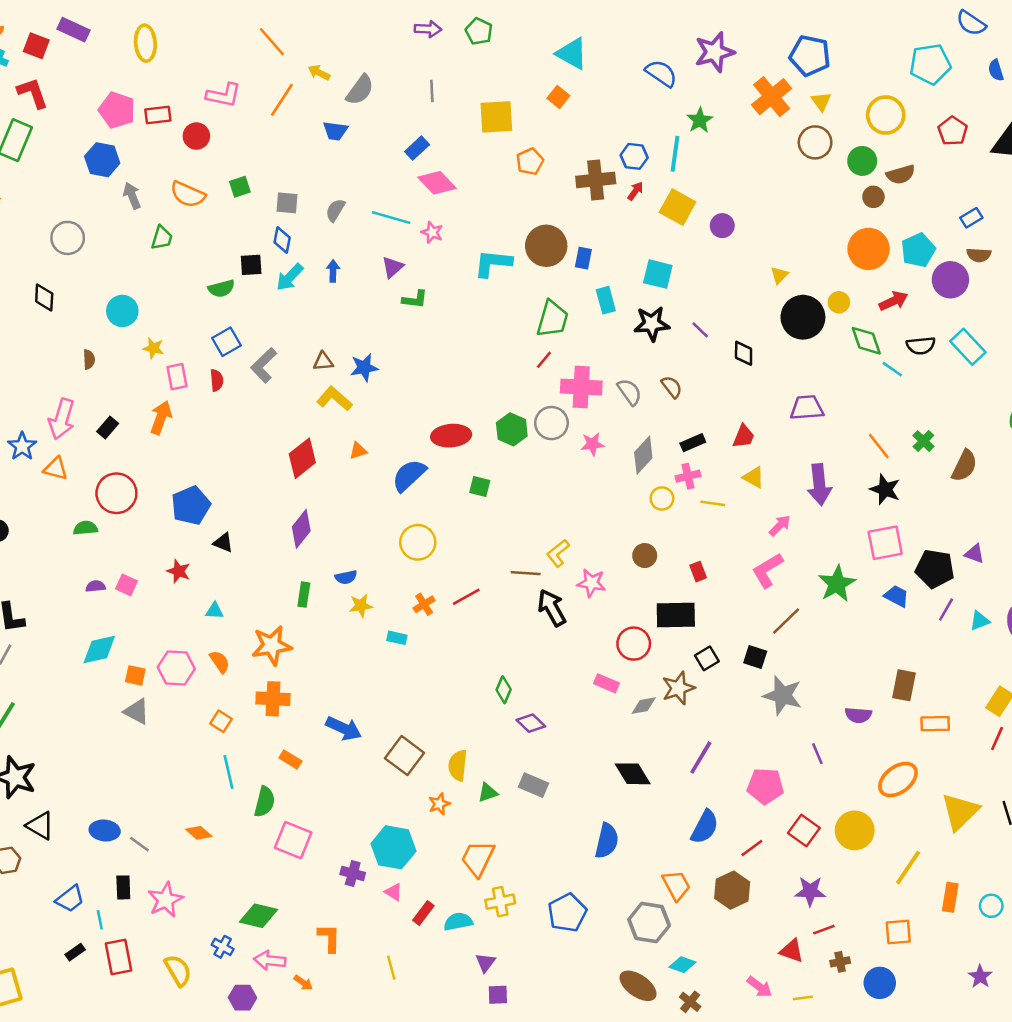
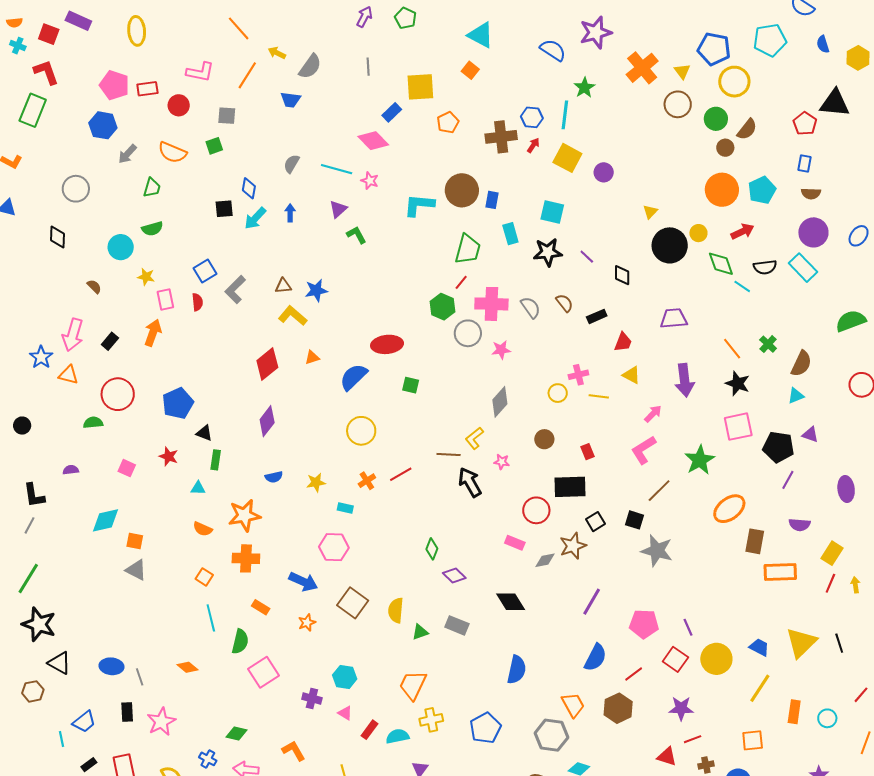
purple arrow: (428, 29) -> (364, 17), turned -65
blue pentagon: (810, 56) -> (714, 49), moved
red pentagon: (953, 131) -> (805, 124), moved
blue rectangle: (417, 148) -> (392, 112), moved
brown semicircle: (901, 174) -> (747, 129), turned -35
gray arrow: (132, 196) -> (127, 154), turned -115
gray square: (287, 203) -> (227, 116), moved
blue rectangle: (971, 218) -> (805, 164), turned -48
purple circle: (950, 280) -> (813, 232), moved
green semicircle: (221, 288) -> (152, 229), moved
green L-shape: (415, 299) -> (356, 235), turned -125
brown semicircle: (89, 359) -> (94, 286), turned -42
green hexagon: (512, 429) -> (442, 307), moved
black rectangle: (693, 443) -> (597, 316), moved
gray diamond: (643, 455) -> (500, 402), moved
blue semicircle: (346, 577) -> (274, 477), moved
pink star: (591, 583) -> (502, 462), size x0.7
purple semicircle: (96, 586) -> (71, 470), moved
green rectangle: (304, 595) -> (216, 460), moved
blue trapezoid: (896, 596) -> (759, 647), moved
cyan triangle: (980, 621) -> (796, 396), moved
orange semicircle: (220, 662) -> (203, 529), turned 150
pink hexagon: (176, 668) -> (334, 547), moved
purple semicircle: (858, 715) -> (800, 525), moved
orange rectangle: (935, 724) -> (780, 572), size x1.4
purple line: (817, 754) -> (688, 627), moved
black diamond: (633, 774) -> (511, 602), moved
orange ellipse: (898, 780) -> (729, 509), moved
orange star: (439, 804) -> (307, 623), moved
pink square: (293, 840) -> (264, 672), turned 36
gray line: (139, 844) -> (140, 677), turned 36
cyan hexagon: (394, 847) -> (345, 677), size x0.7
green diamond: (258, 916) -> (236, 734), size x0.7
cyan line: (100, 920) -> (61, 739), moved
orange L-shape: (329, 938) -> (294, 751), turned -30

